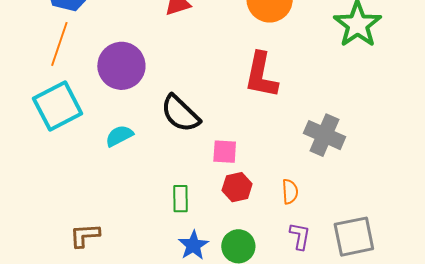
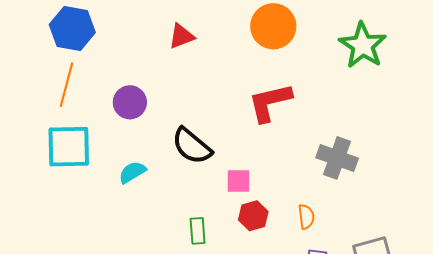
purple circle: (121, 66) -> (130, 102), size x0.7
red L-shape: (261, 75) -> (270, 102), turned 69
cyan square: (58, 106) -> (69, 147), turned 30

